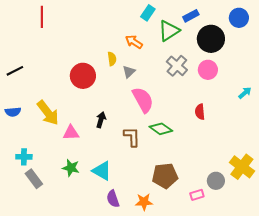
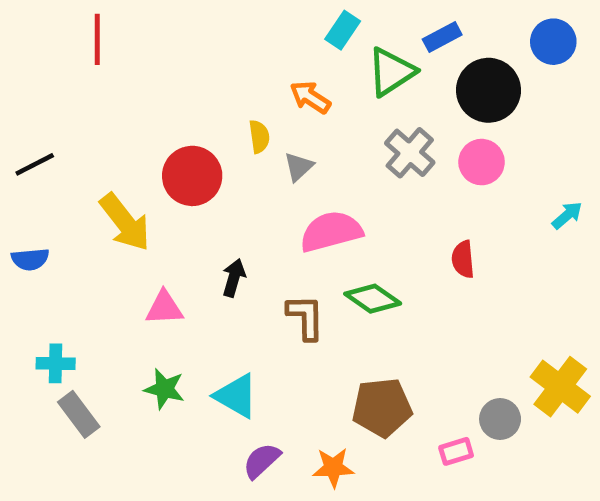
pink semicircle: (143, 100) -> (331, 231), turned -76
yellow arrow: (48, 113) -> (125, 222), moved
purple semicircle: (113, 199) -> (262, 461), turned 66

